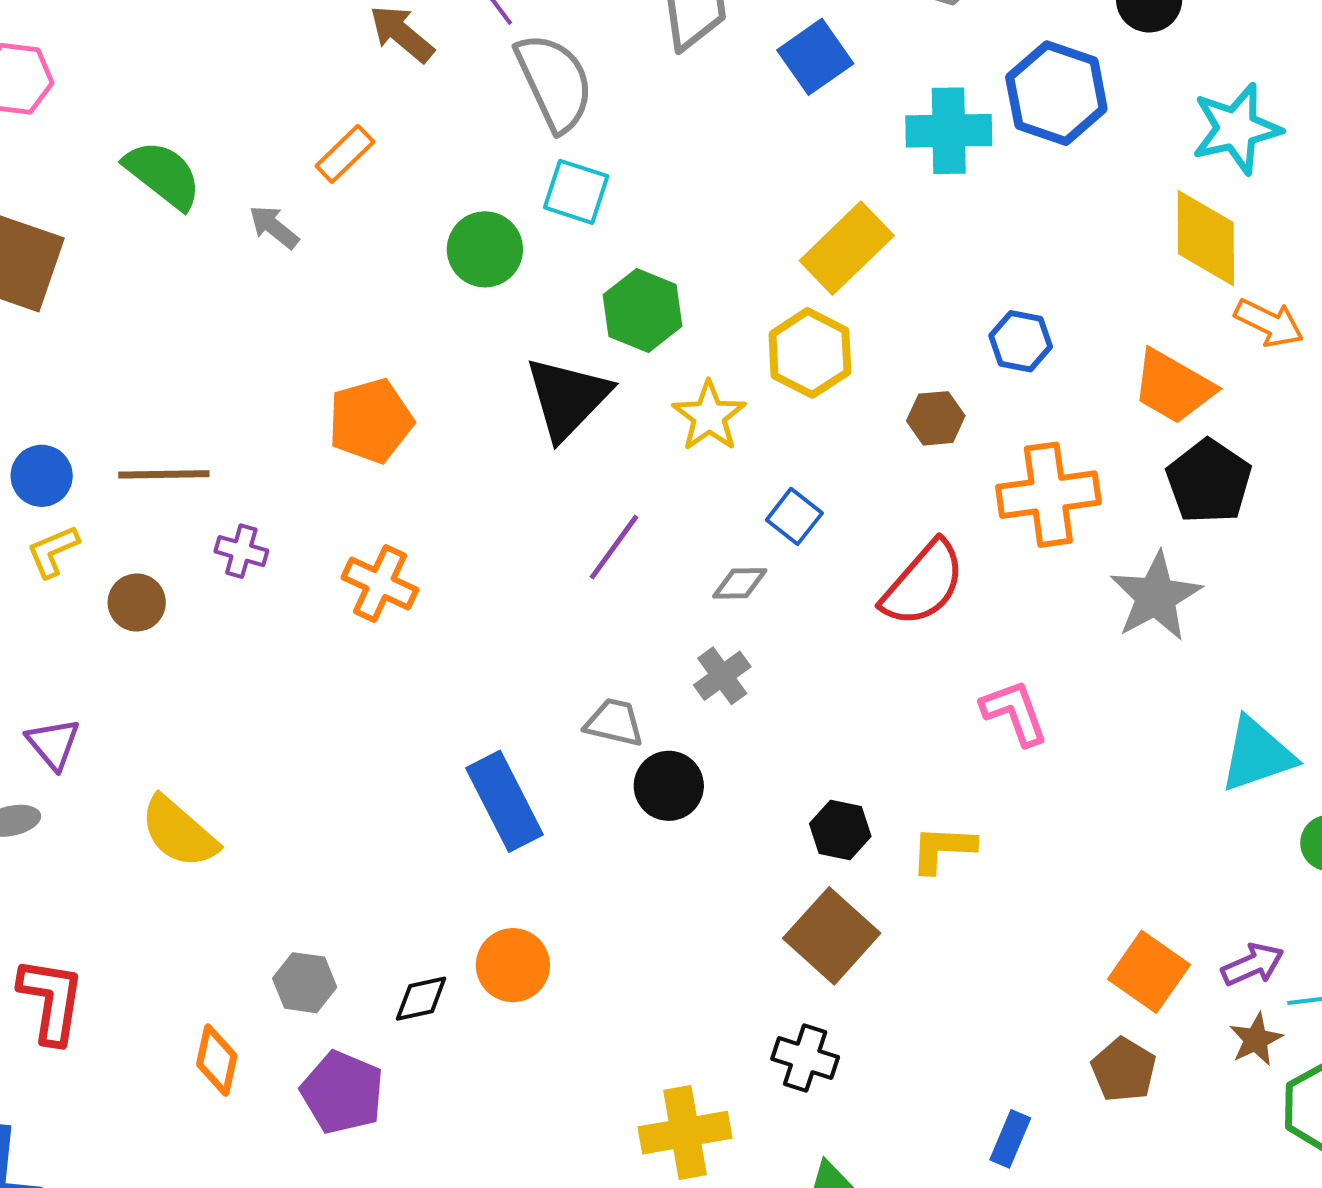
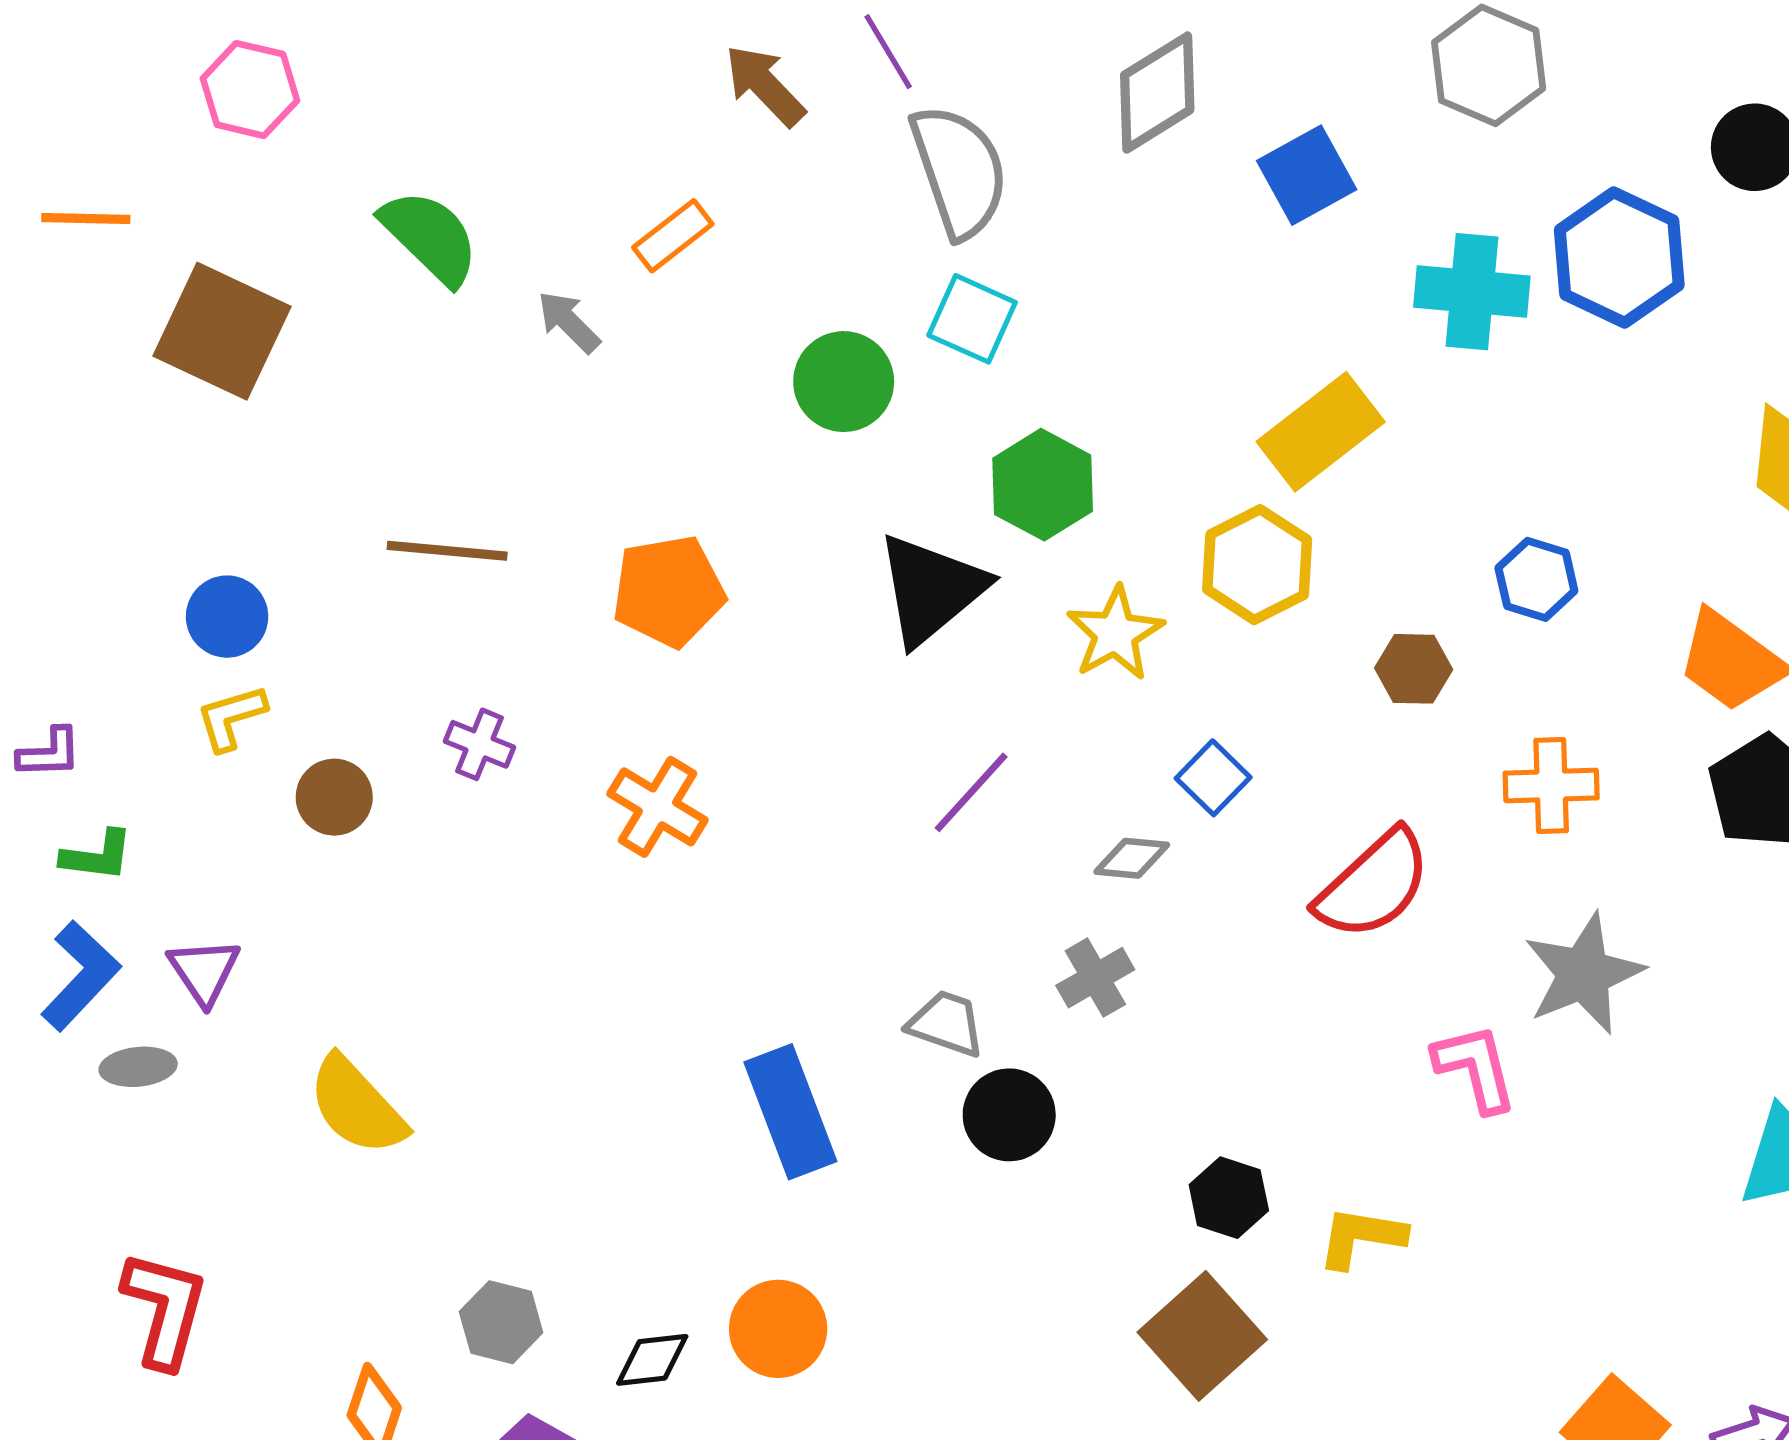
brown line: (164, 474) -> (447, 551), moved
orange cross: (1048, 495) -> (1551, 785), size x0.7
gray star: (1156, 596) -> (1584, 974), moved

